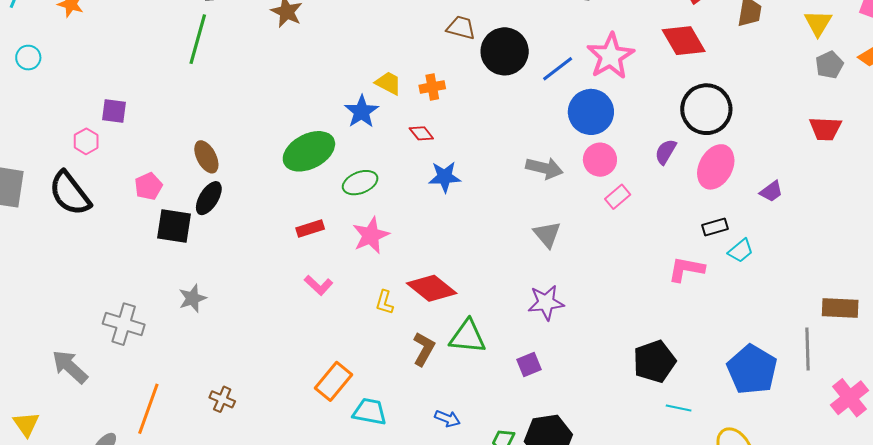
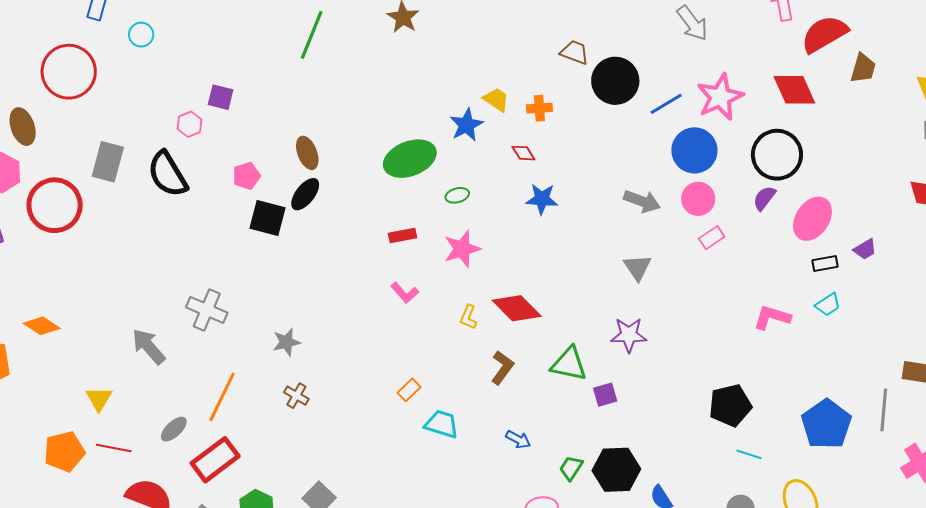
black circle: (706, 109) -> (777, 155), moved
green ellipse: (360, 183) -> (457, 195), size x0.7
black rectangle: (715, 227) -> (825, 264), moved
gray star: (192, 298) -> (286, 342), moved
green triangle: (468, 337) -> (569, 364), moved
orange rectangle: (334, 381) -> (409, 390), size x0.6

